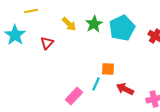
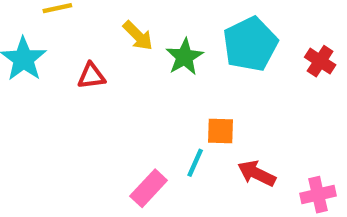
green star: (94, 24) -> (185, 57), moved
red triangle: (47, 43) -> (91, 76), turned 40

